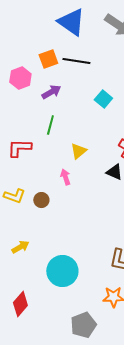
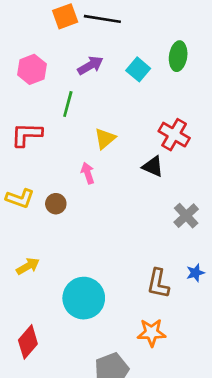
pink hexagon: (20, 78) -> (32, 69), moved
purple arrow: (51, 92) -> (90, 65), moved

